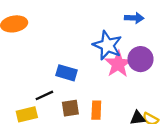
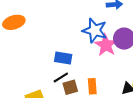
black line: (44, 95) -> (61, 77), moved

